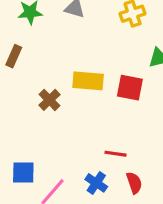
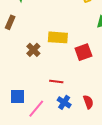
red square: (130, 88) -> (83, 52), moved, turned -30
red line: (116, 154) -> (56, 81), moved

